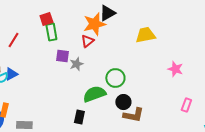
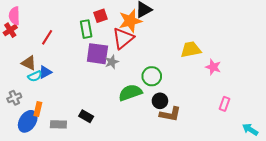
red square: (46, 19) -> (100, 16), moved
yellow trapezoid: (145, 35) -> (191, 50), moved
red triangle: (87, 41) -> (123, 38), size x1.6
purple square: (62, 56) -> (97, 54), size x1.6
black rectangle: (79, 117) -> (86, 116), moved, turned -72

